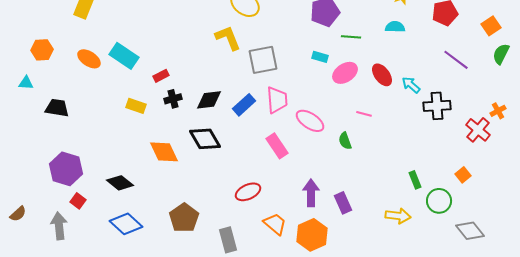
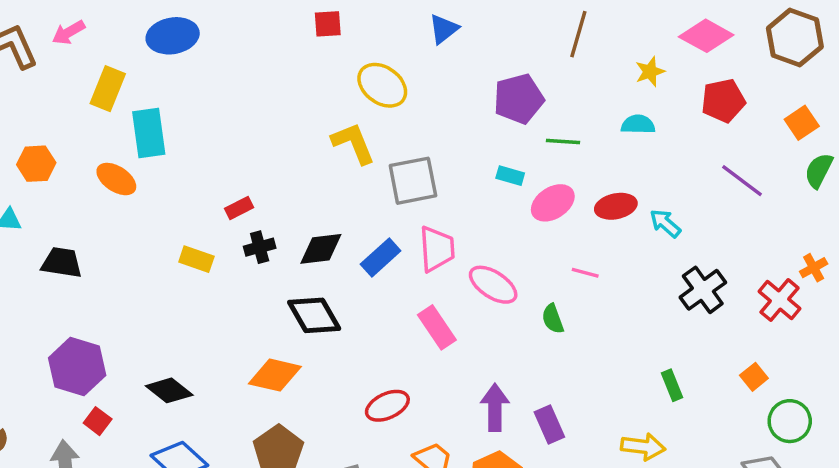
cyan rectangle: (124, 56) -> (149, 133), moved, turned 48
red ellipse: (382, 75) -> (616, 206), turned -65
black cross: (437, 106) -> (703, 290), moved, turned -32
orange diamond: (164, 152) -> (275, 375), moved, turned -52
green circle: (439, 201) -> (790, 421), moved

